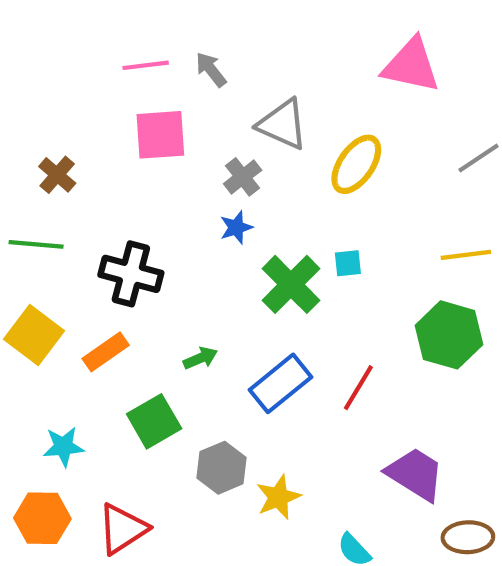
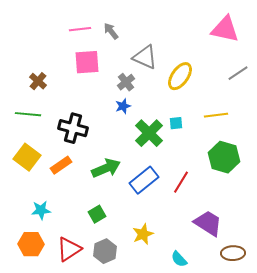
pink triangle: (411, 65) -> (225, 29), moved
yellow line: (466, 255) -> (216, 115), moved
green arrow: (200, 358) -> (106, 168), size x1.8
green square: (154, 421) -> (97, 214), moved, size x0.7
gray hexagon: (221, 468) -> (105, 251), moved

